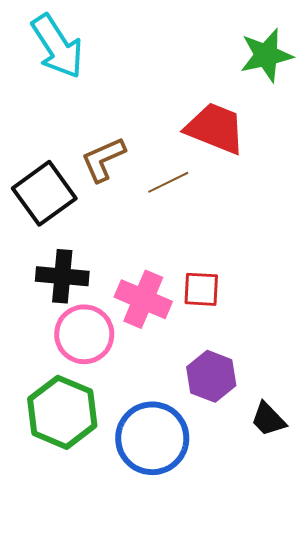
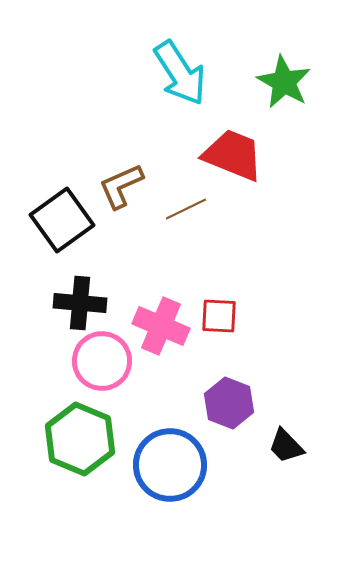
cyan arrow: (57, 46) -> (180, 73), moved
green star: (266, 55) -> (284, 82), turned -30

